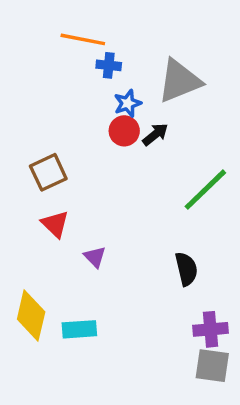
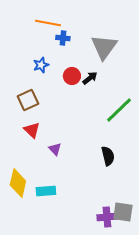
gray triangle: (179, 81) -> (104, 47), turned -32
blue star: (128, 103) -> (41, 65), moved
purple cross: (210, 329) -> (107, 217), moved

